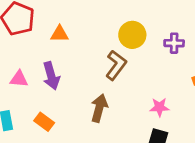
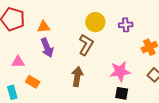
purple arrow: (51, 76) -> (47, 48), moved
pink star: (159, 107) -> (120, 71), size x1.5
orange rectangle: (44, 122) -> (33, 82), moved

